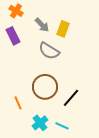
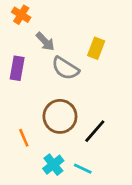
gray arrow: (42, 25) -> (45, 41), moved
yellow rectangle: (63, 29) -> (96, 48), moved
purple rectangle: (13, 36) -> (17, 68), moved, turned 36

